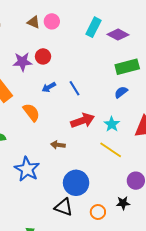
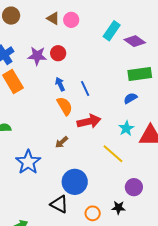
blue arrow: (49, 87) -> (60, 84), turned 88
orange semicircle: (31, 112) -> (65, 106), moved
cyan star: (112, 124) -> (126, 128), moved
brown arrow: (58, 145) -> (62, 142), turned -56

